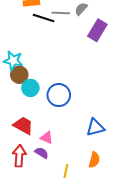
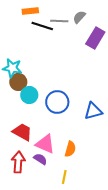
blue triangle: (95, 127) -> (93, 111), moved
pink triangle: (47, 138) -> (45, 144), size x1.5
orange semicircle: (94, 160) -> (70, 149), moved

